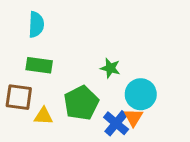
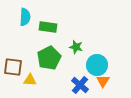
green rectangle: (39, 65) -> (48, 27), moved
green pentagon: (81, 103) -> (49, 58), moved
orange triangle: (133, 117) -> (103, 81), moved

